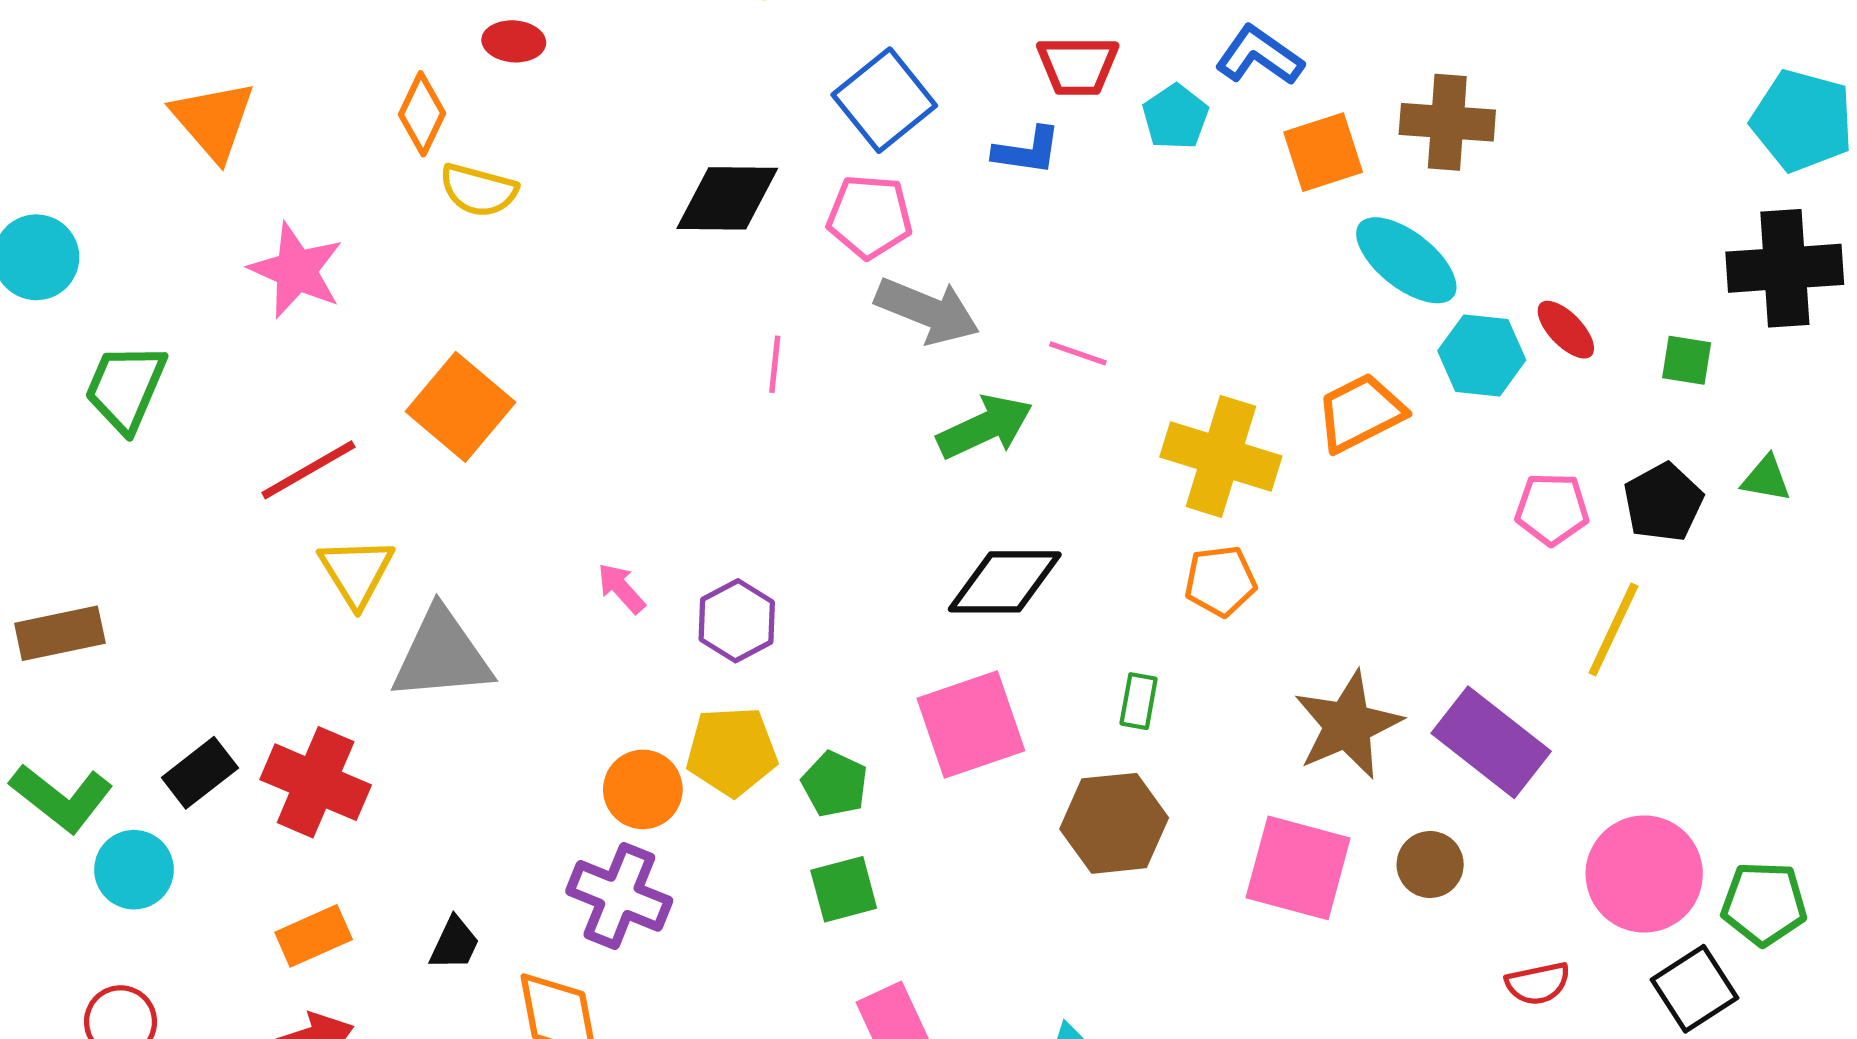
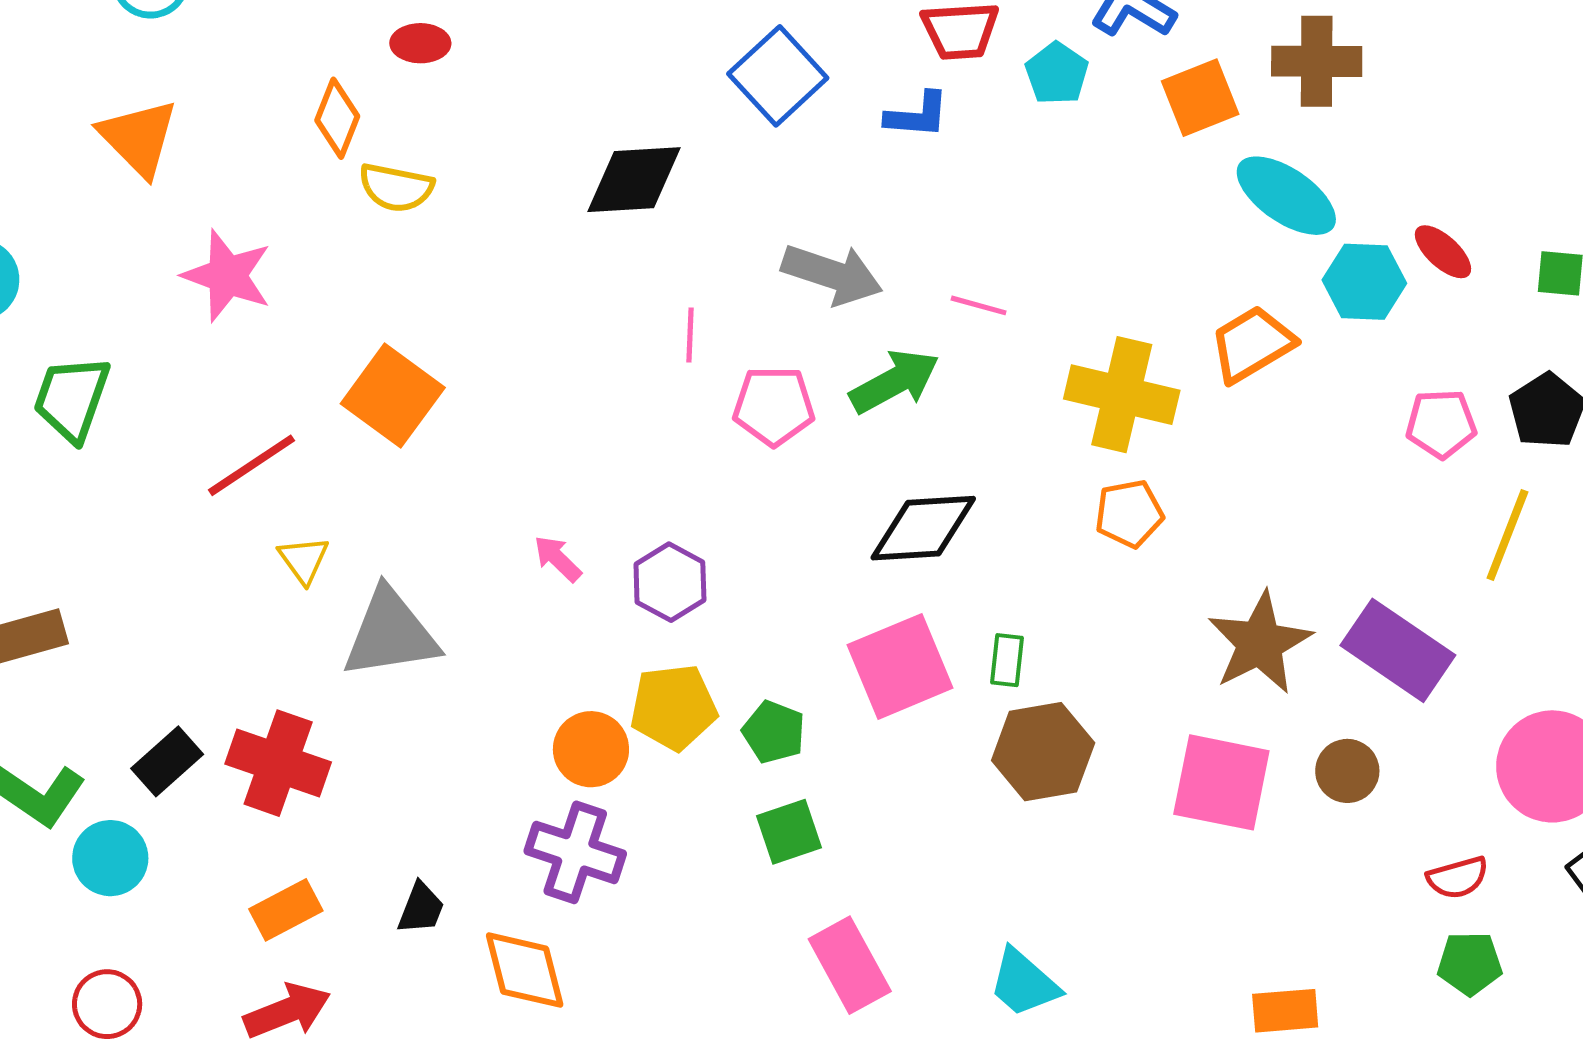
pink pentagon: (870, 217) -> (774, 406), moved
yellow triangle: (356, 572) -> (304, 560), size x0.7
green rectangle: (1139, 701) -> (1007, 660), moved

